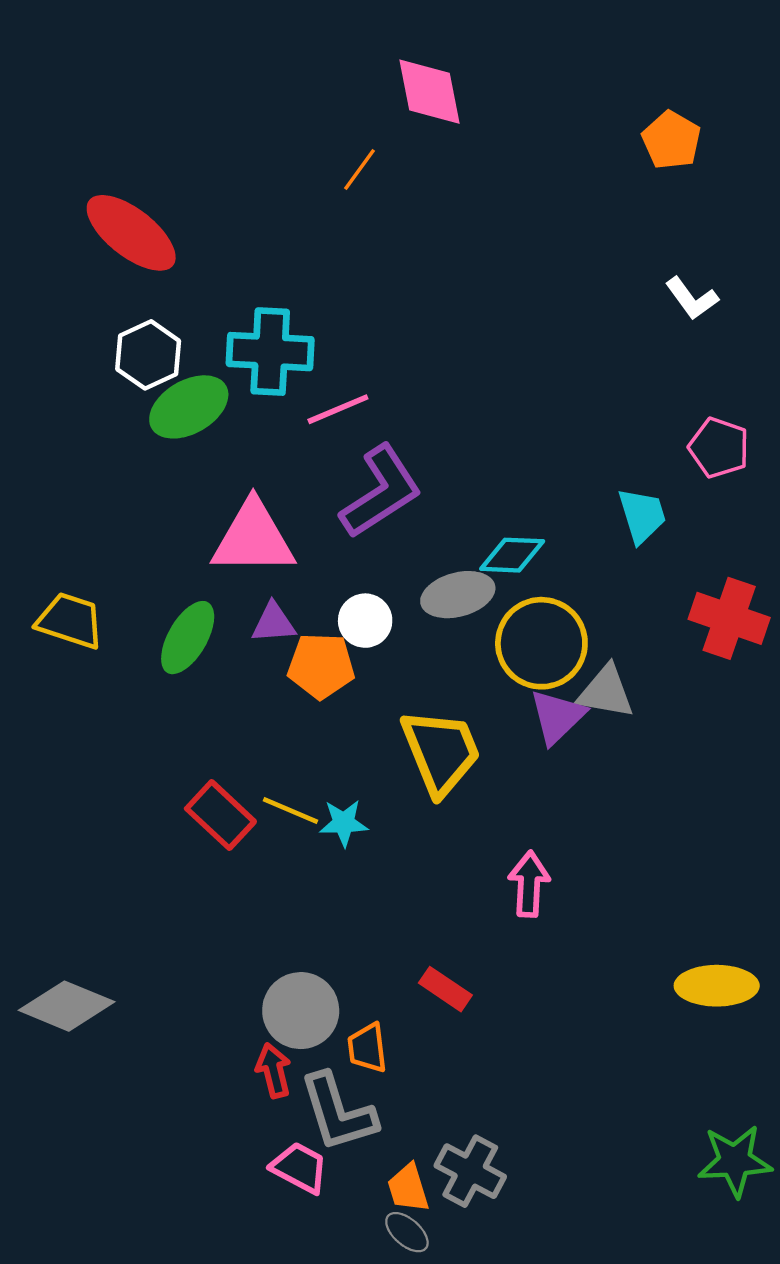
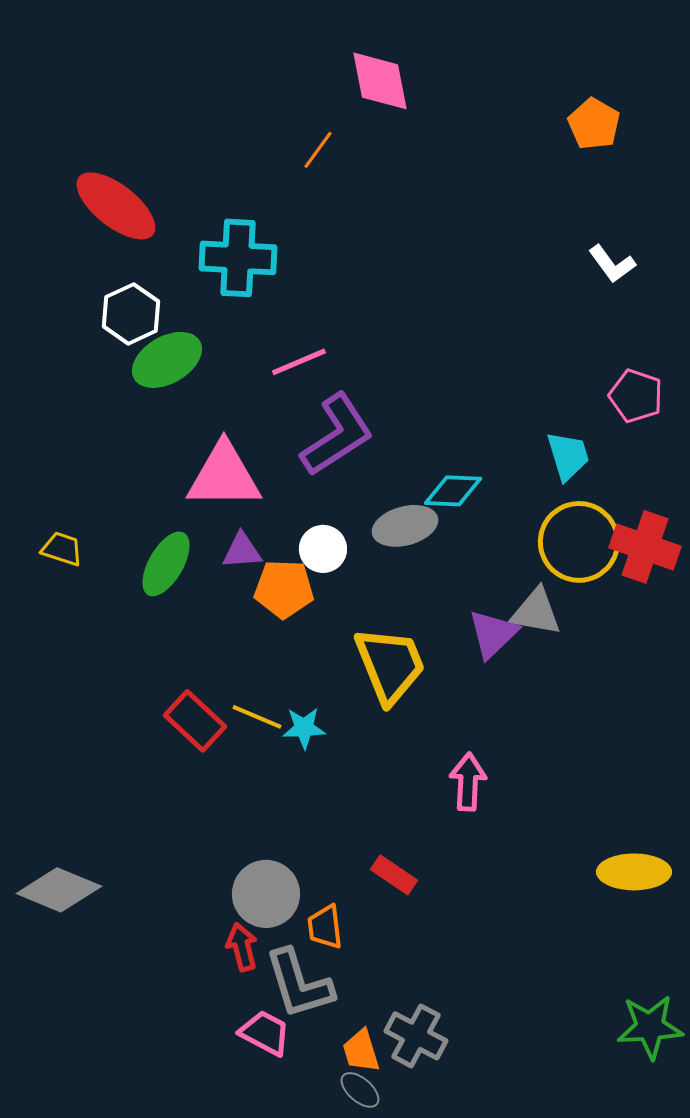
cyan cross: (270, 352) -> (238, 258), moved
yellow trapezoid: (70, 621) -> (62, 549), size x0.7
yellow circle: (541, 643) -> (579, 542), moved

